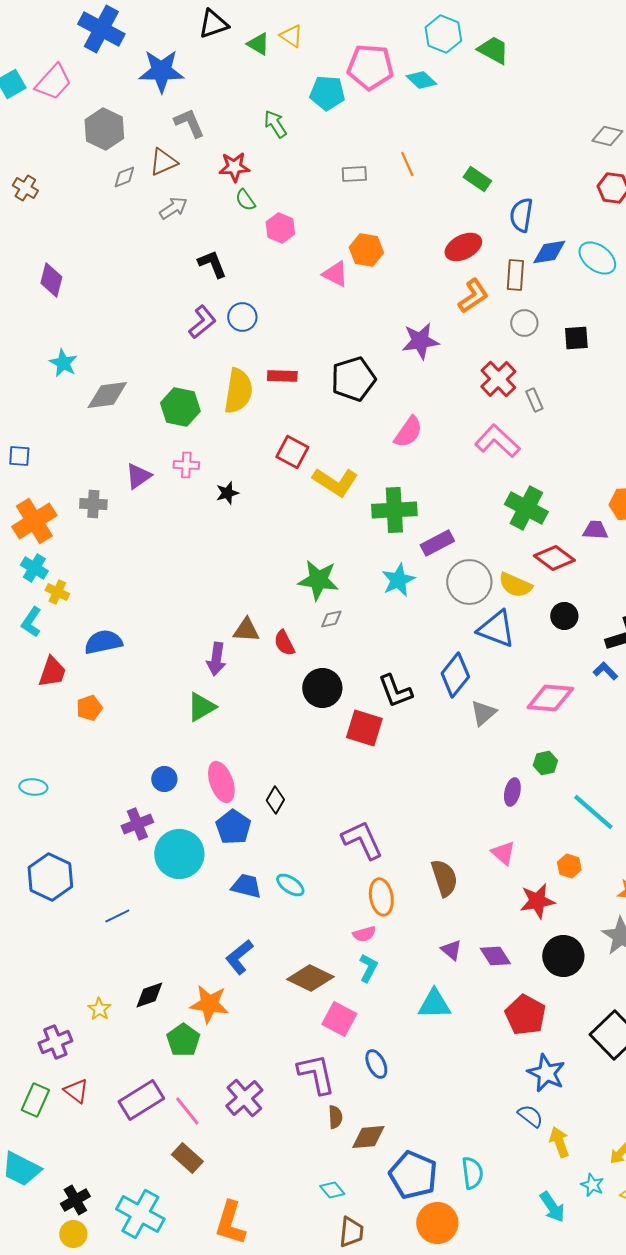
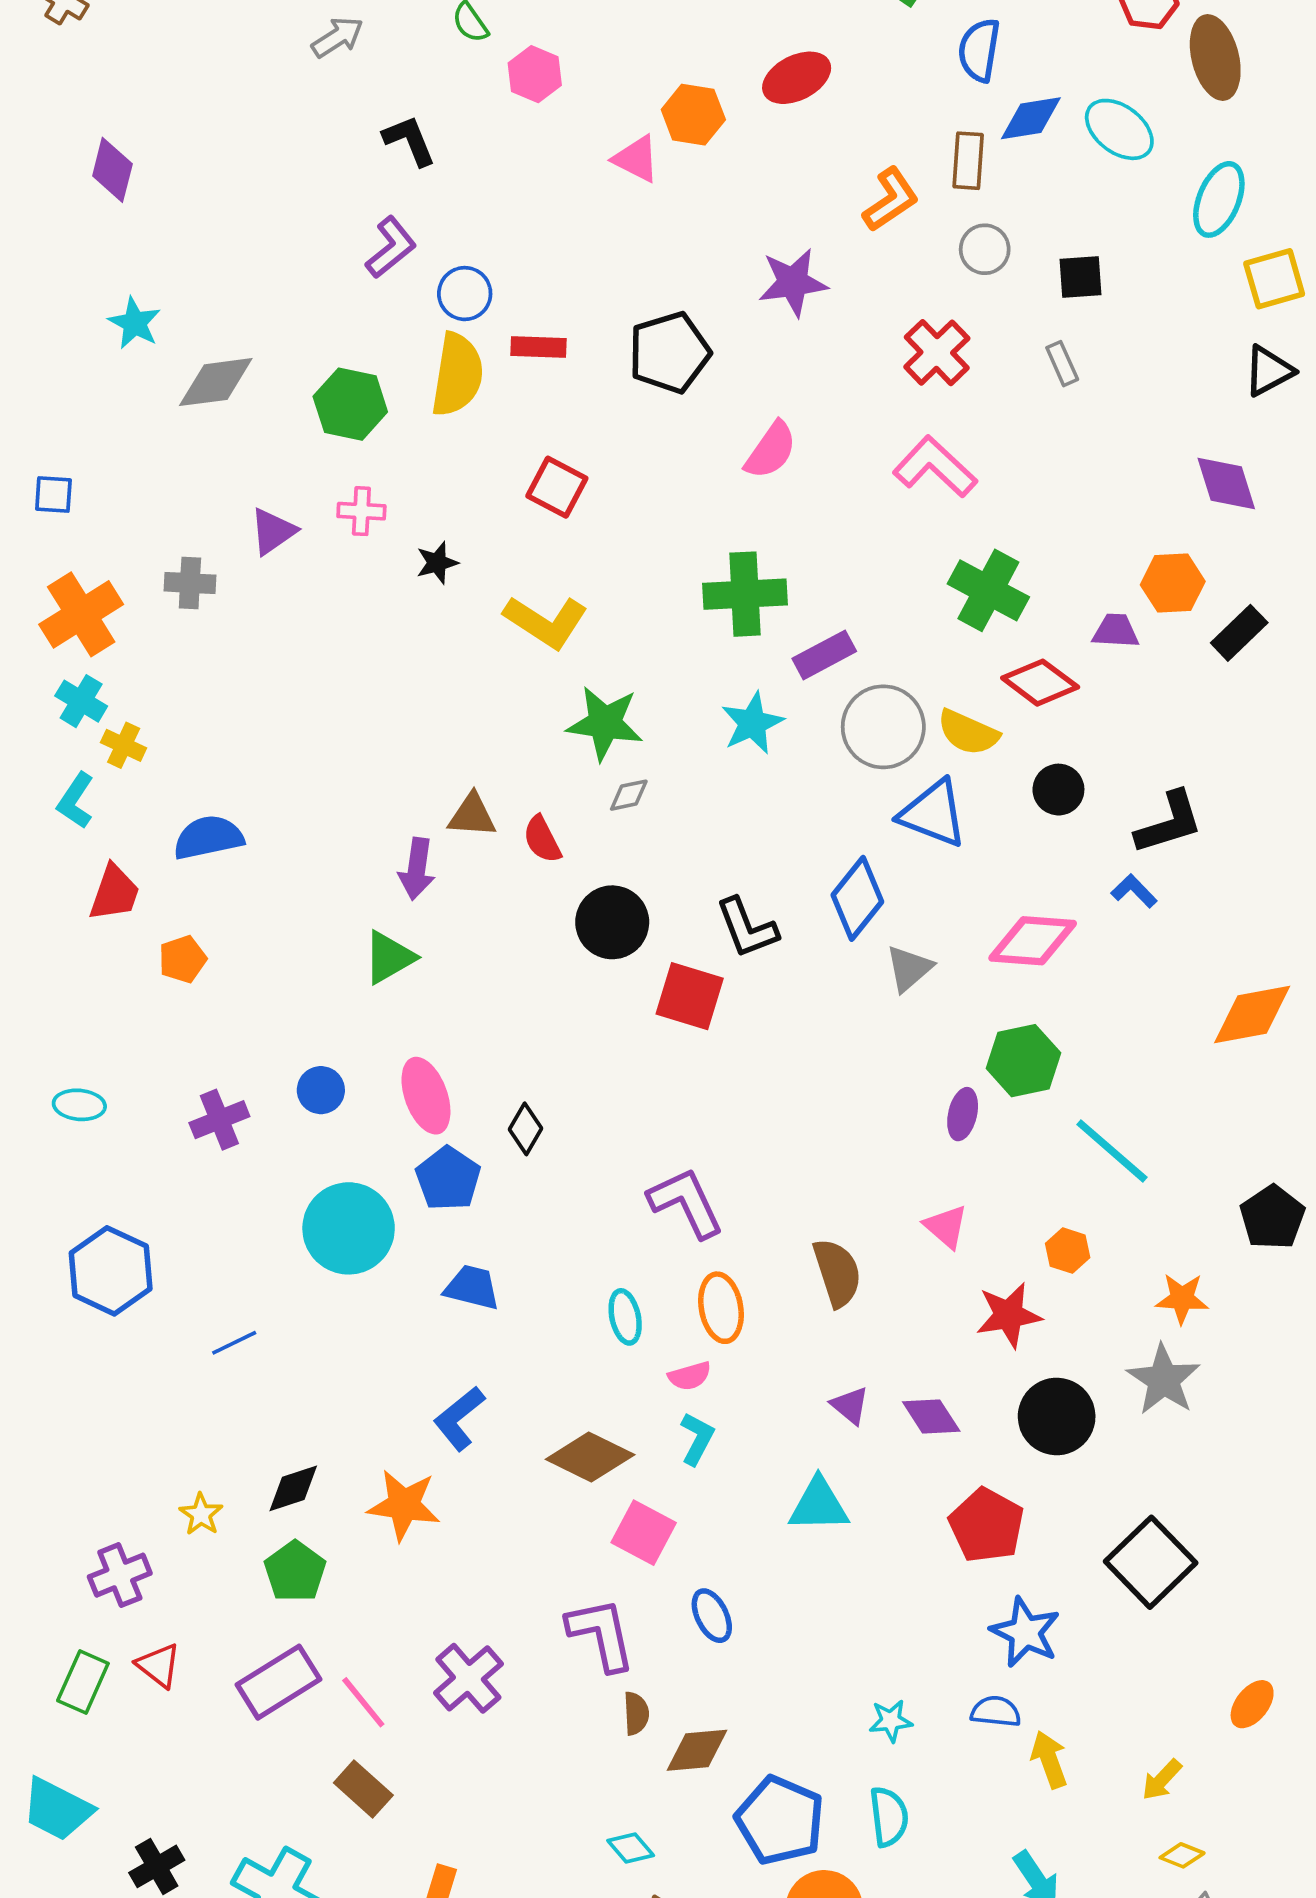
red ellipse: (463, 247) -> (797, 78), moved
blue circle: (242, 317) -> (465, 294), moved
gray rectangle: (534, 400) -> (1062, 364), moved
yellow L-shape: (335, 482) -> (546, 622), moved
green hexagon: (545, 763) -> (1023, 1061), size x1.6
purple cross: (137, 824) -> (219, 1120), moved
cyan ellipse: (290, 885) -> (625, 1317), moved, turned 44
green pentagon: (183, 1040) -> (295, 1571), moved
blue semicircle: (530, 1116) -> (996, 1712), turned -32
cyan star: (592, 1185) -> (891, 1721), moved, turned -30

